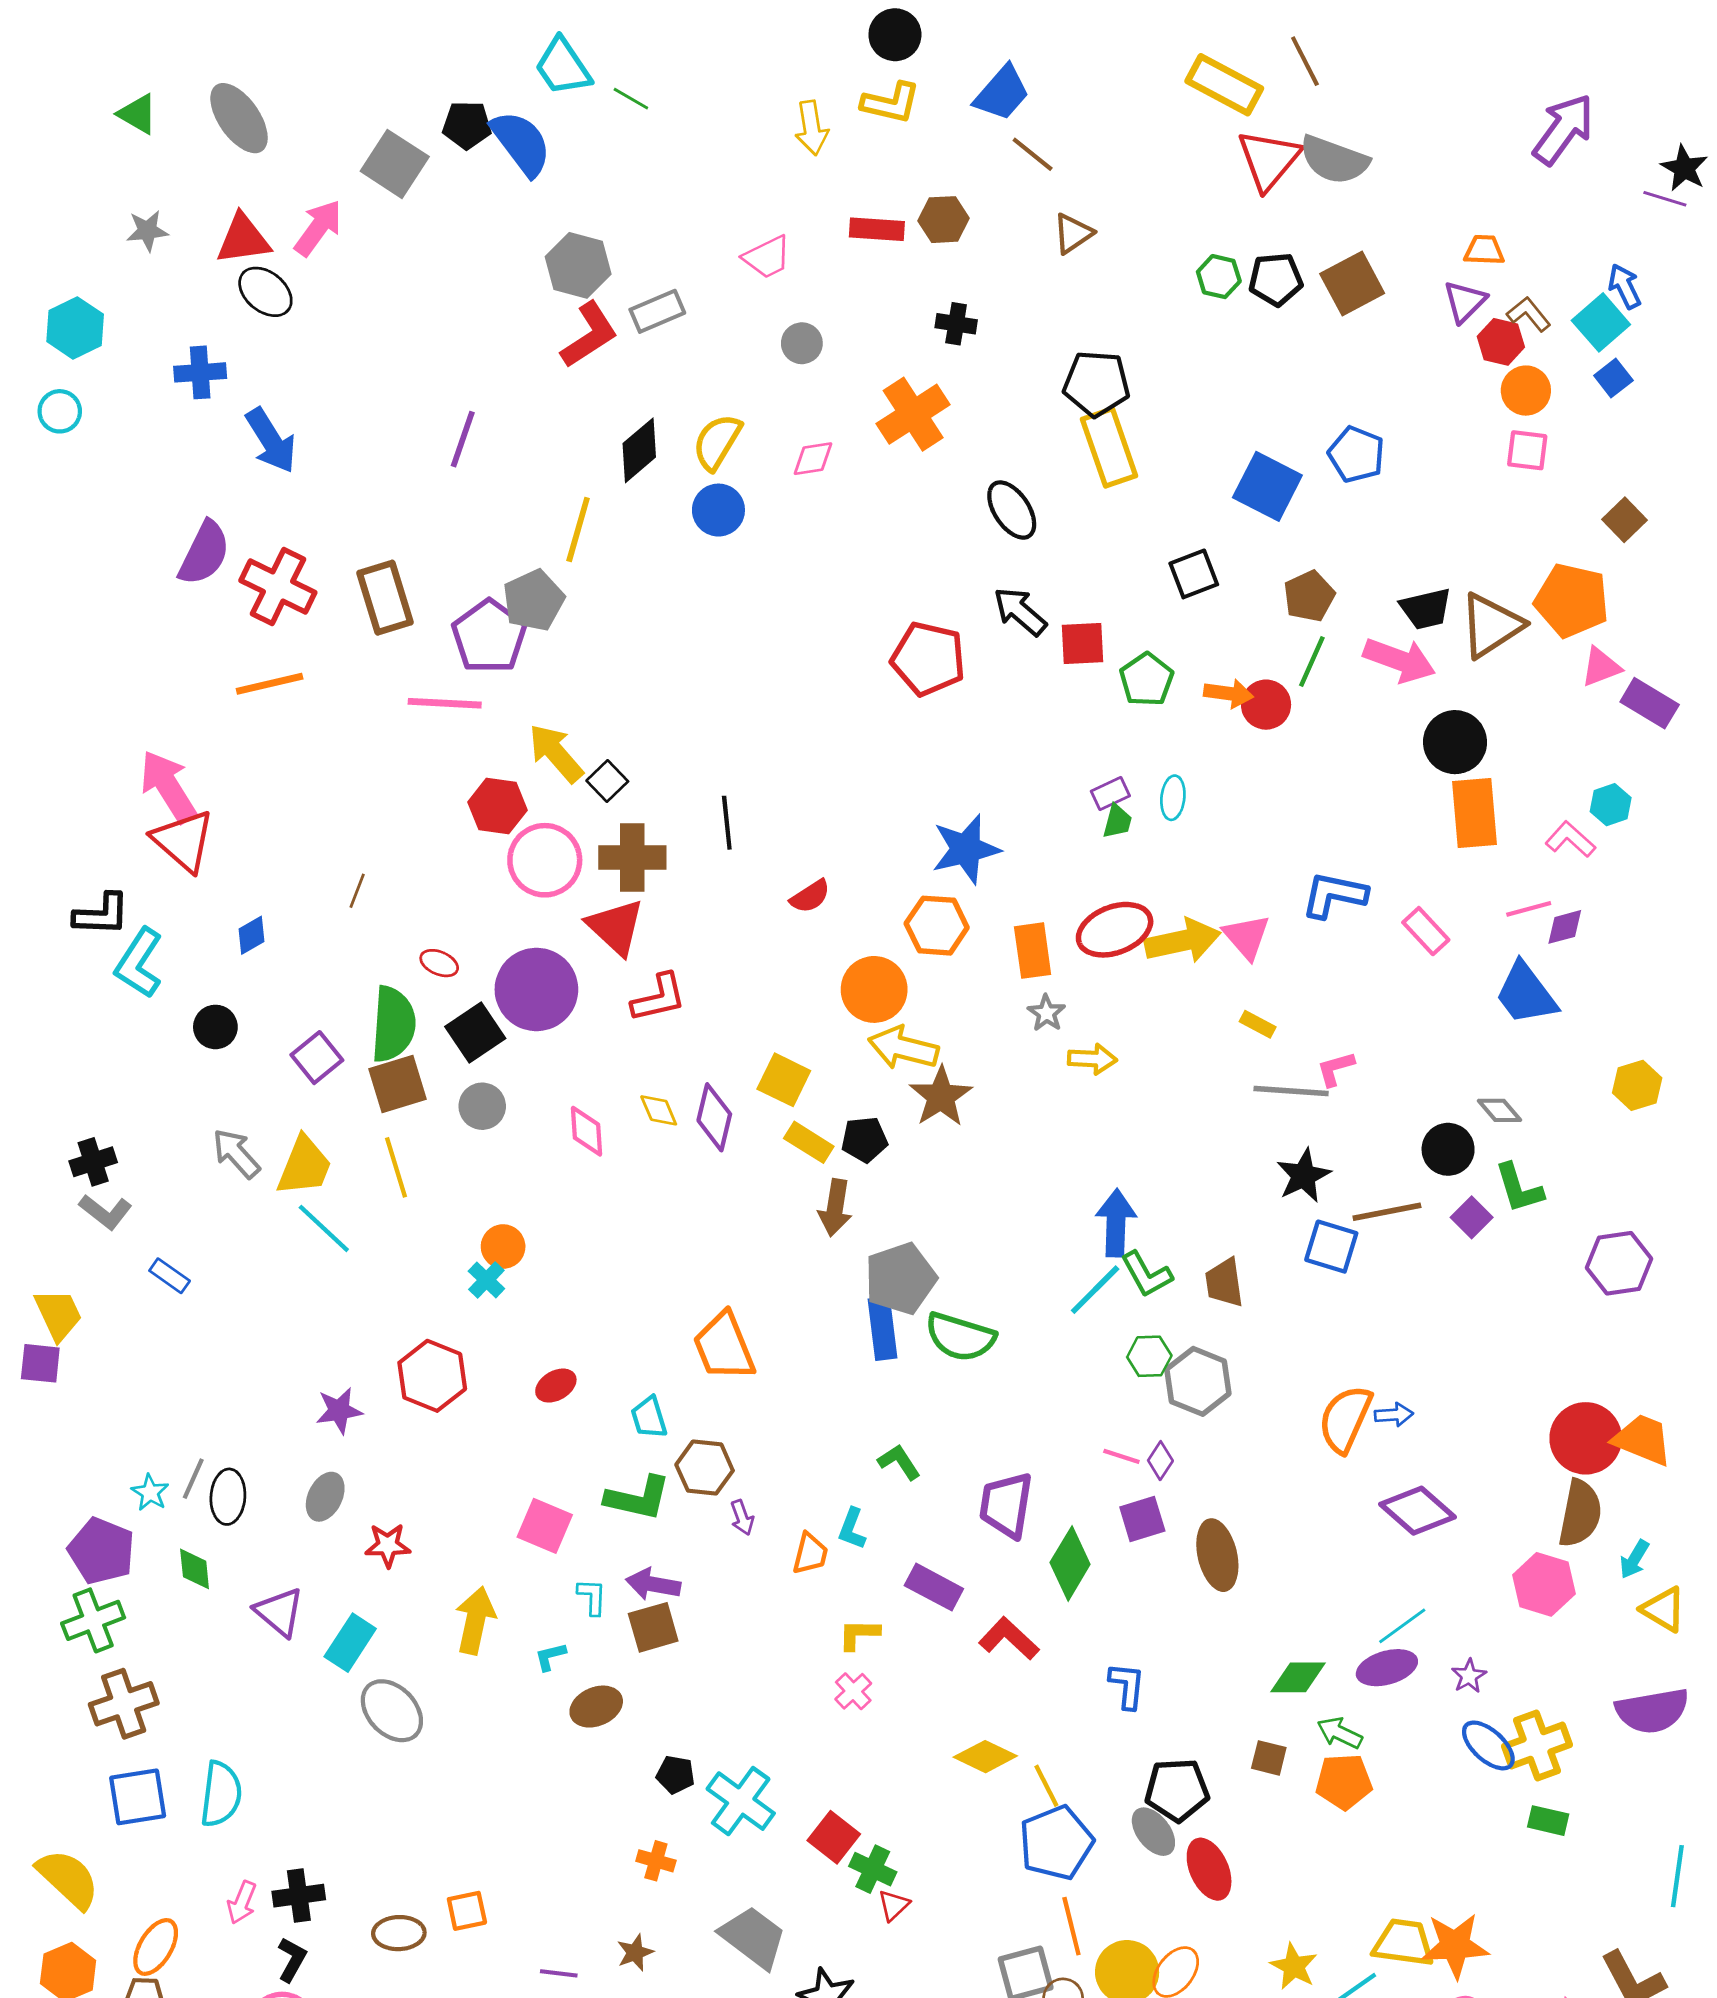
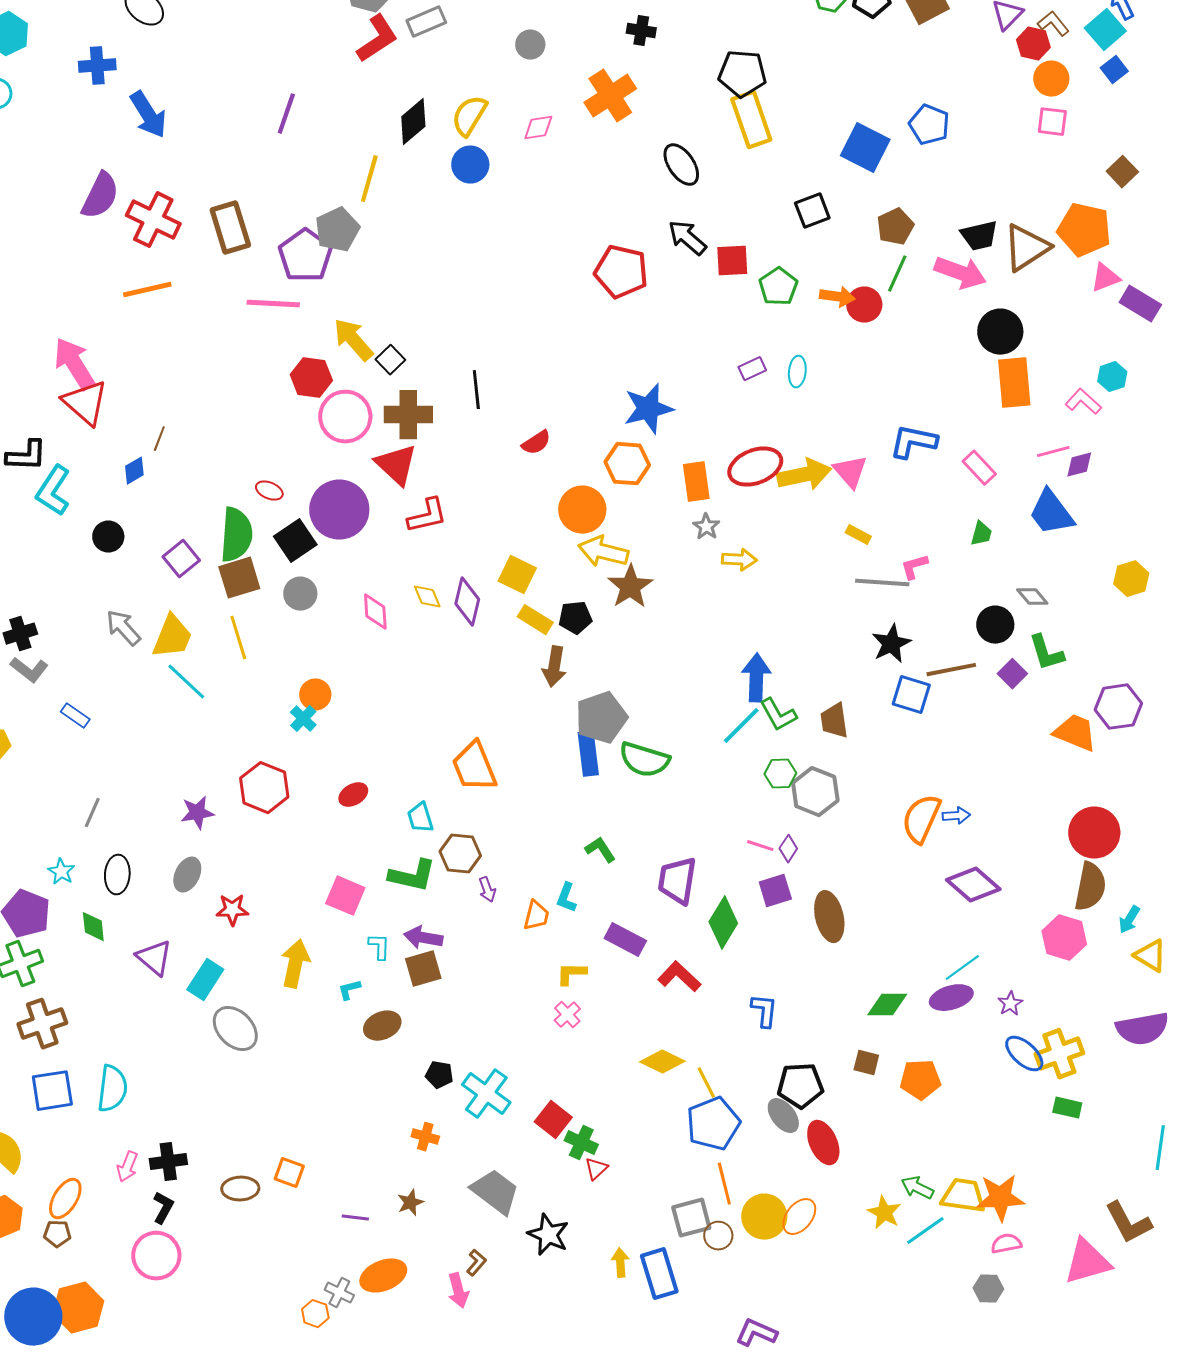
green trapezoid: (1117, 821) -> (981, 534), moved
brown line: (357, 891) -> (159, 439), moved
orange trapezoid: (1643, 1440) -> (1075, 733), moved
gray line: (193, 1479) -> (92, 813), moved
green arrow: (1340, 1733) -> (917, 1188), moved
orange square: (467, 1911) -> (289, 1173), turned 32

